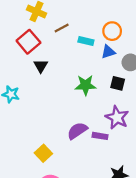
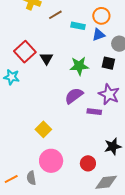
red square: (28, 42) -> (25, 52), moved
black triangle: (41, 66) -> (46, 58), moved
purple semicircle: (77, 131) -> (74, 96), moved

